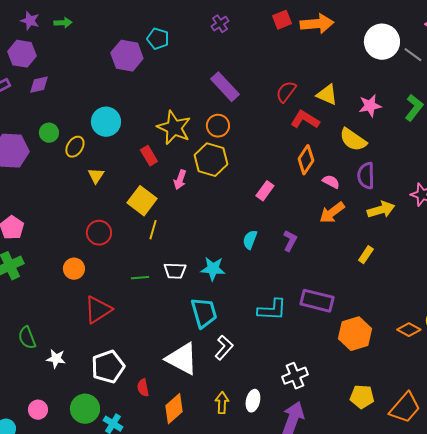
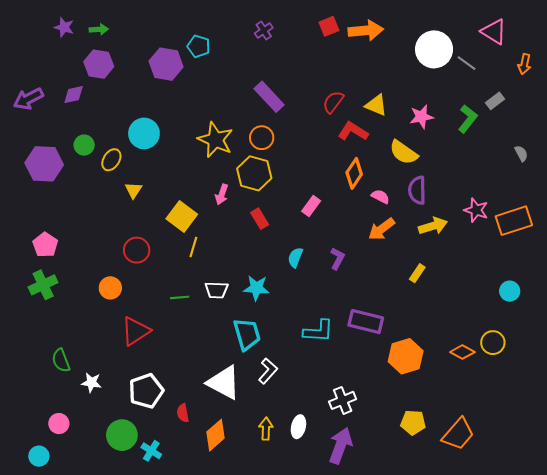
purple hexagon: (22, 54) -> (99, 64), moved
red rectangle: (149, 156) -> (260, 219), moved
pink circle: (38, 410) -> (59, 424), moved

